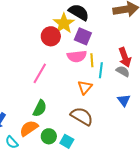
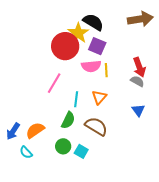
red circle: (51, 36) -> (65, 46), size x1.4
cyan line: (101, 70) -> (76, 99), moved
green semicircle: (40, 108) -> (68, 120), moved
orange semicircle: (29, 128) -> (35, 130), moved

